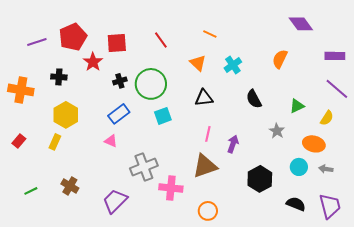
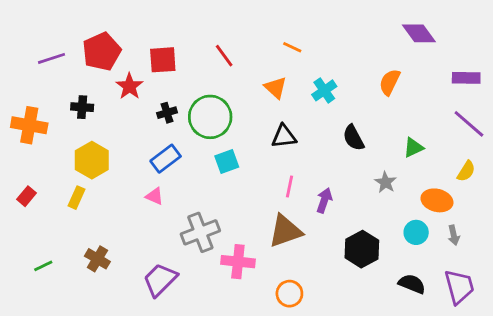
yellow semicircle: (327, 118) -> (466, 171), moved
gray arrow: (326, 169) -> (454, 235), turned -112

